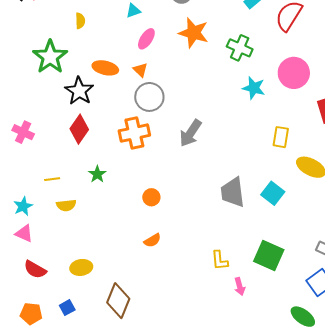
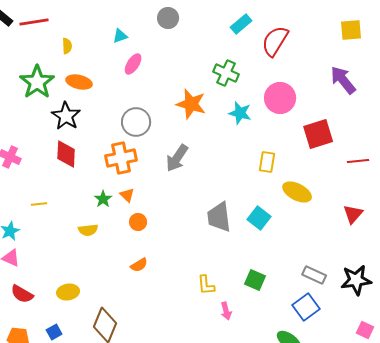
orange star: (194, 33) -> (191, 104), moved
orange ellipse: (105, 68) -> (79, 82), moved
orange triangle: (140, 70) -> (127, 195), moved
red diamond: (79, 129) -> (66, 154), turned -32
green star: (97, 174) -> (103, 199), moved
yellow semicircle: (66, 205) -> (88, 230), moved
green square: (269, 255) -> (255, 280), size x0.7

